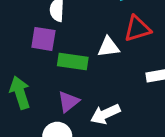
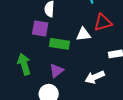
white arrow: (105, 114) -> (95, 77), moved

